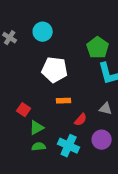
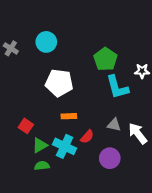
cyan cross: (69, 146) -> (65, 146), moved

